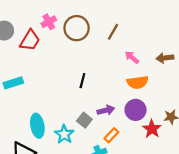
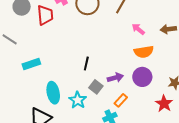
red trapezoid: (30, 40) -> (45, 15), turned -35
black line: (82, 81) -> (86, 63), moved
cyan rectangle: (13, 83) -> (31, 64), moved
red star: (152, 129) -> (164, 104), moved

